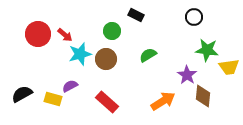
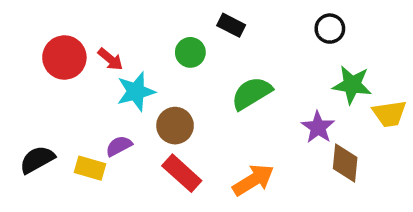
green semicircle: (148, 55) -> (252, 93), size x1.4
brown circle: (106, 59) -> (175, 126), moved
orange arrow: (163, 101) -> (253, 180), moved

